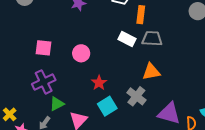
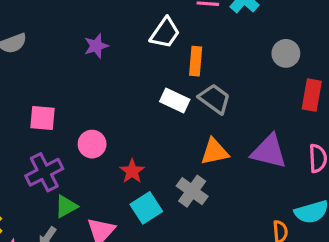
gray trapezoid: (152, 39) -> (215, 99), turned 35
pink circle: (81, 53) -> (92, 144), moved
purple triangle: (169, 113) -> (269, 151), moved

